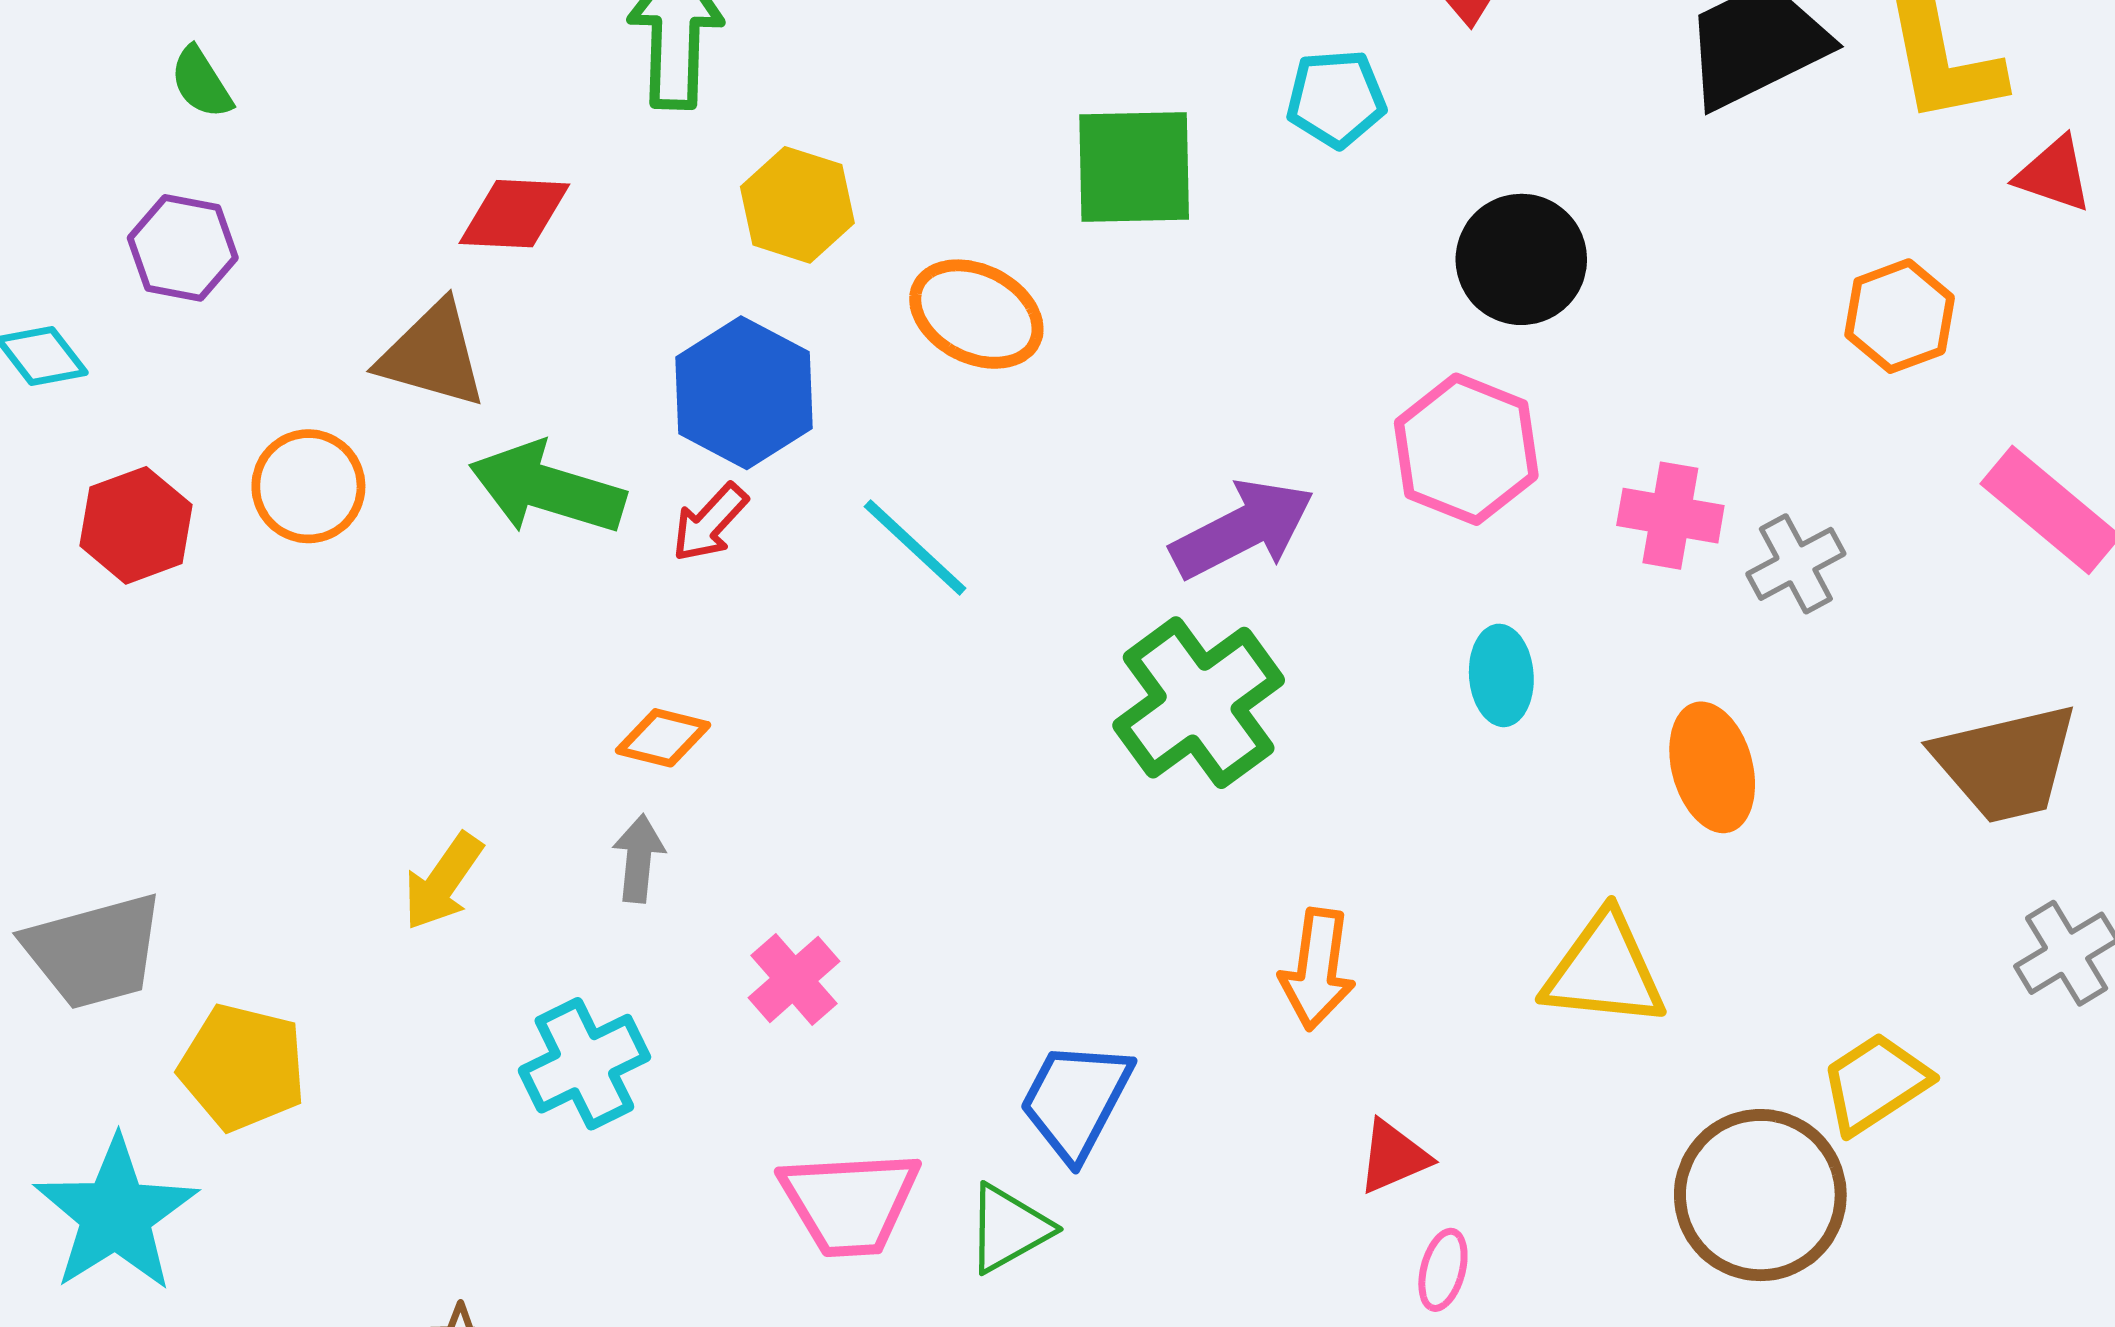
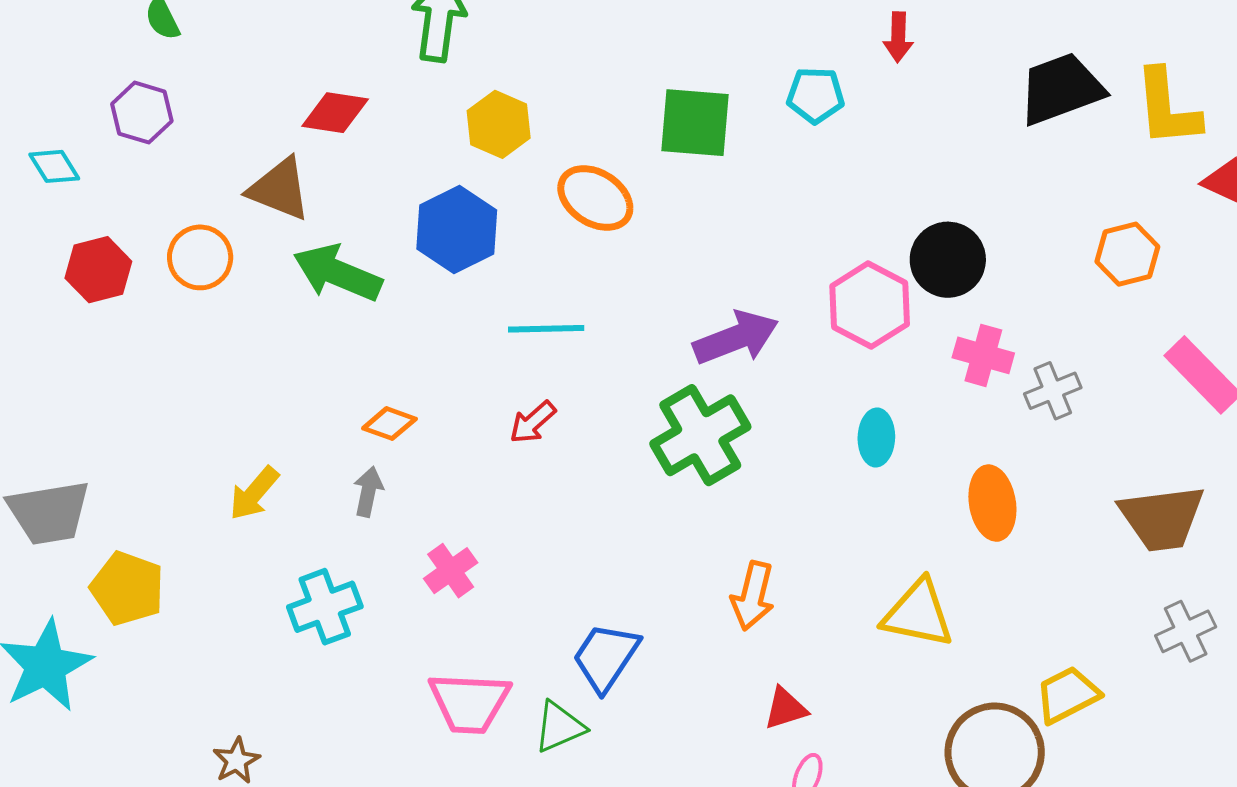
black circle: (1521, 259) -> (948, 260), moved
red arrow: (710, 523) -> (533, 422), moved
cyan line: (915, 547) -> (546, 329), turned -50

